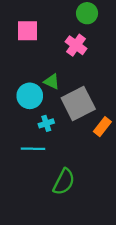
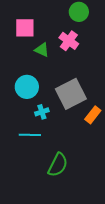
green triangle: (52, 82) -> (42, 50), moved

